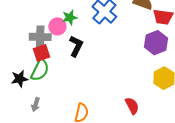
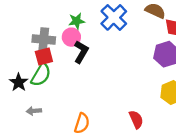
pink circle: (57, 26) -> (71, 37), moved
black star: (20, 79) -> (19, 82), turned -30
gray arrow: (36, 104) -> (34, 111), turned 64

